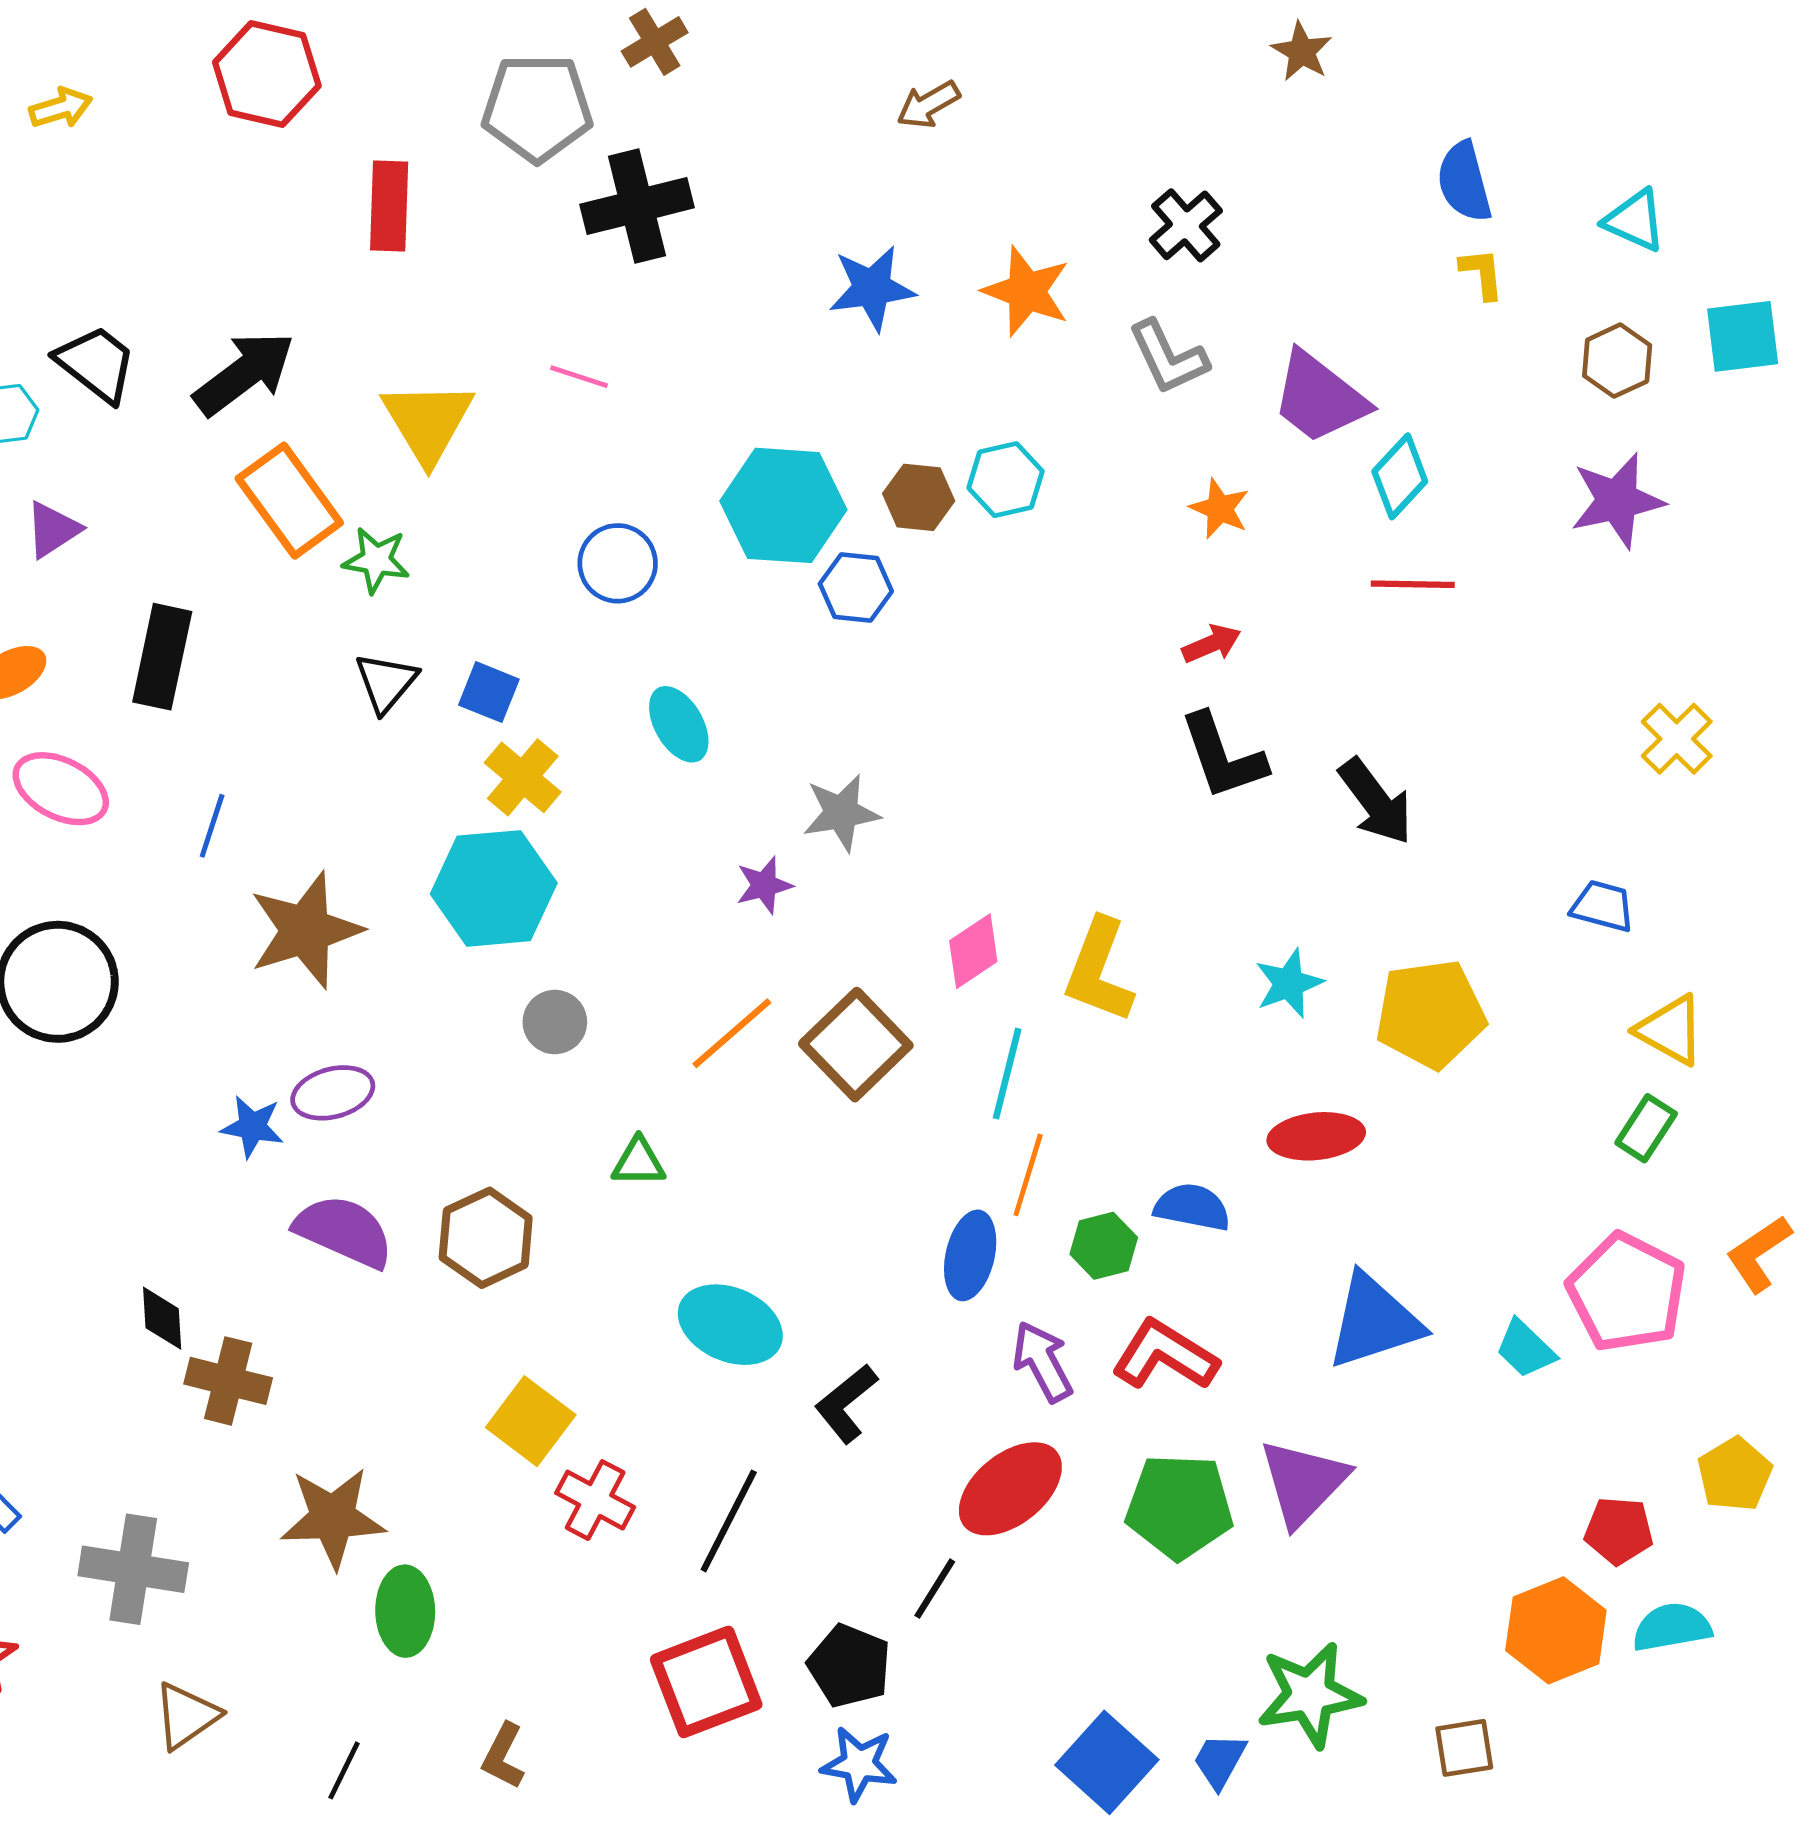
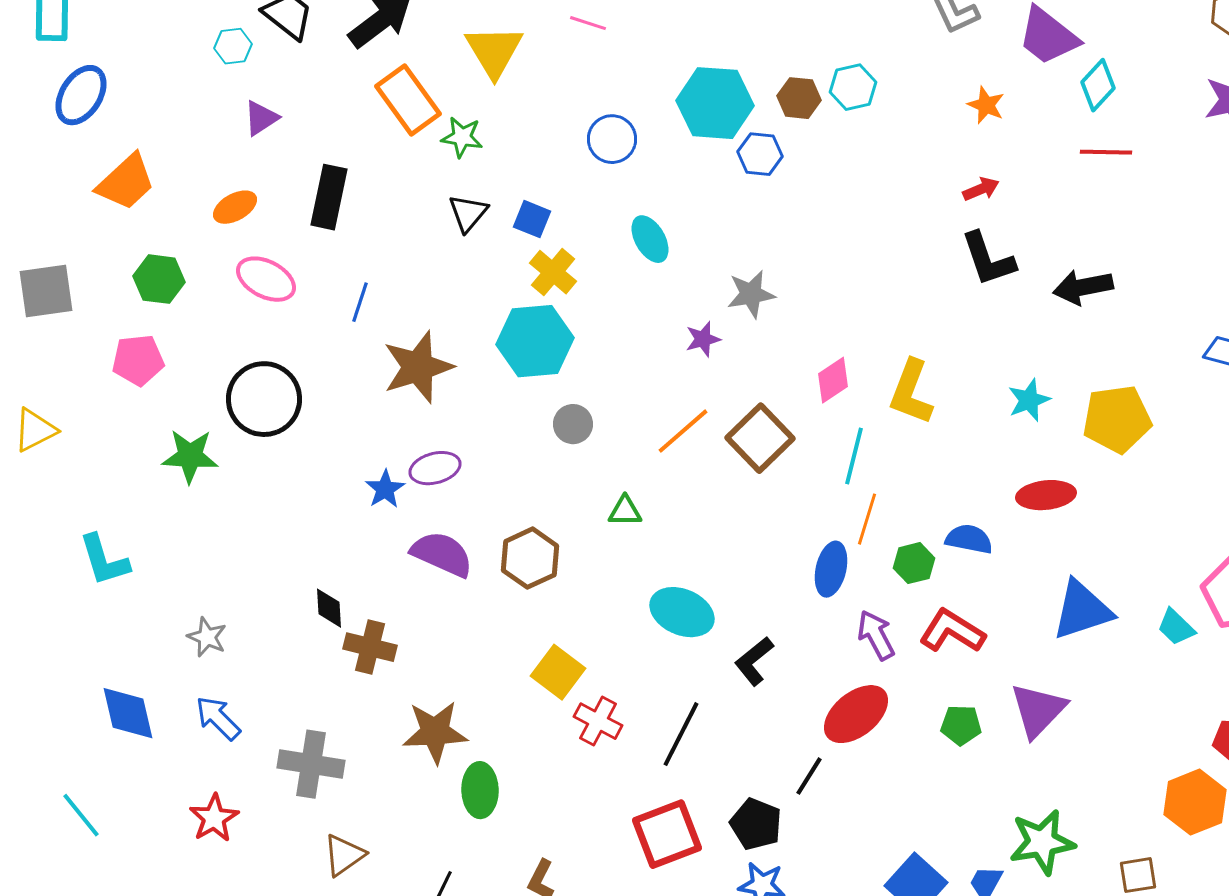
black arrow: (1376, 802) -> (1083, 287), turned 116
blue star: (252, 1127) -> (385, 489), turned 30
green pentagon: (1179, 1506) -> (961, 725), size x0.6

